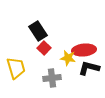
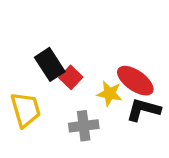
black rectangle: (38, 31) -> (50, 64), moved
red ellipse: (84, 50) -> (135, 81), turned 40

